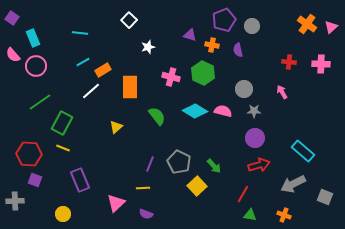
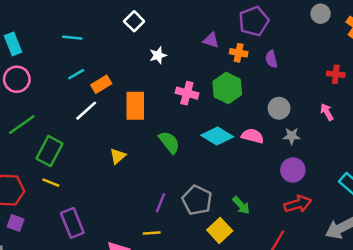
gray circle: (252, 26) -> (321, 14), moved

